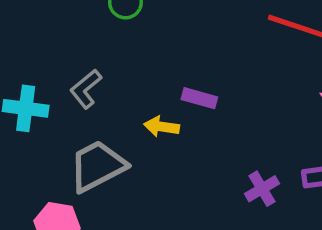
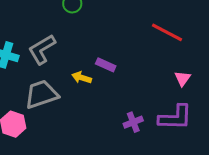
gray L-shape: (86, 89) -> (42, 49), size x1.4

